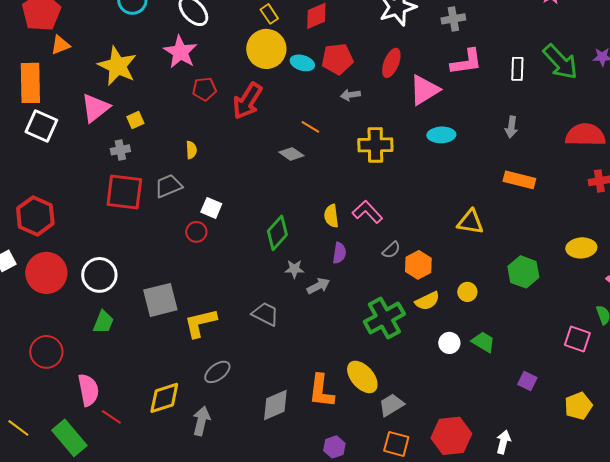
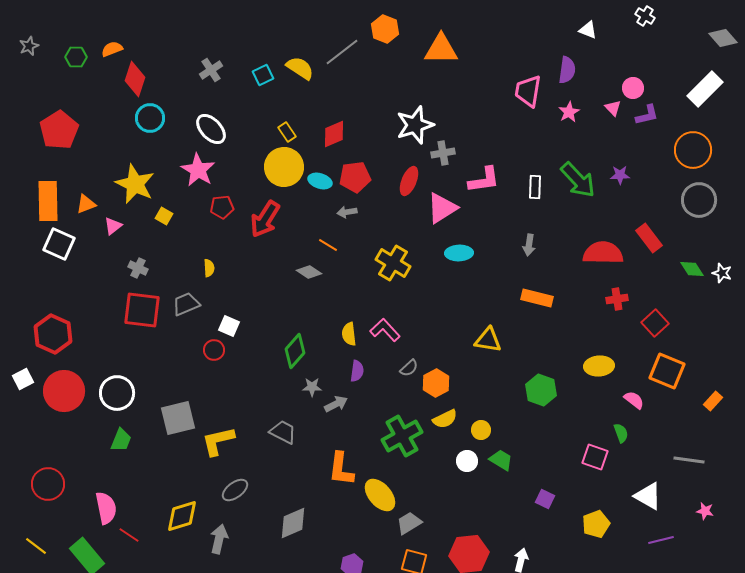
gray cross: (453, 19) -> (443, 153), moved
orange triangle: (60, 45) -> (86, 204), moved
gray arrow: (350, 95) -> (347, 212), moved
pink triangle: (95, 108) -> (113, 226), size x0.6
yellow square: (135, 120) -> (164, 216), moved, turned -36
yellow cross: (375, 145) -> (393, 263), turned 32
gray cross: (120, 150) -> (138, 268), turned 36
yellow circle: (467, 292) -> (481, 430), moved
red circle: (46, 352) -> (48, 484), moved
orange L-shape: (321, 391) -> (341, 469), moved

